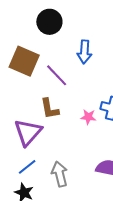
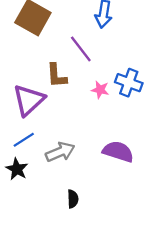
purple line: (57, 75) -> (81, 49), moved
gray arrow: (60, 174) -> (60, 152), turned 75

